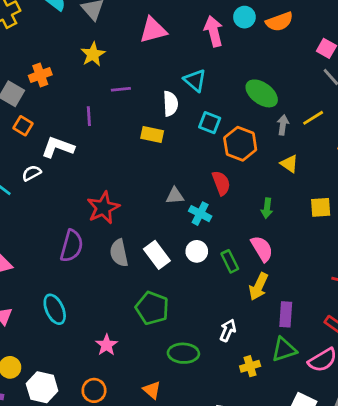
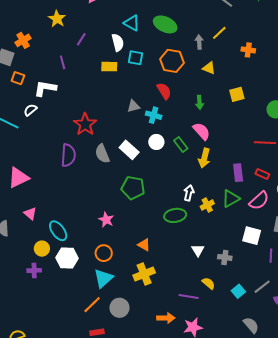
purple line: (121, 89) -> (81, 39), turned -40
green ellipse: (262, 93) -> (165, 24), moved
cyan square: (210, 123) -> (135, 58), moved
cyan ellipse: (55, 309) -> (58, 231), moved
purple rectangle: (286, 314) -> (238, 173), moved
green ellipse: (183, 353) -> (175, 215), moved
yellow cross: (250, 366) -> (207, 205), moved

